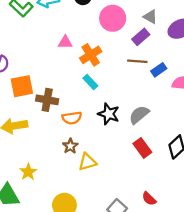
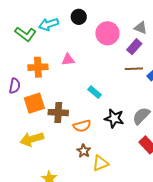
orange cross: (91, 55) -> (38, 67), moved, turned 36

